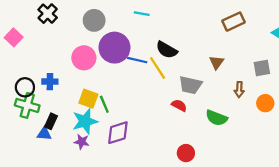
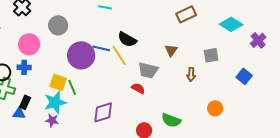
gray circle: (94, 20) -> (58, 25), moved
purple circle: (114, 48) -> (81, 55), moved
pink circle: (84, 58) -> (29, 44), moved
orange circle: (265, 103) -> (215, 108), moved
green semicircle: (217, 118) -> (171, 120), moved
purple diamond: (118, 133) -> (103, 112), moved

